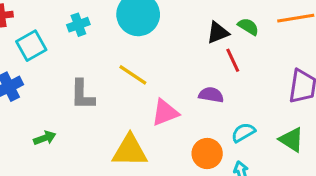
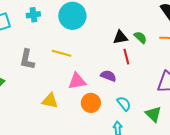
yellow line: (133, 75) -> (61, 53), turned -30
cyan semicircle: (243, 133) -> (124, 104), turned 70
yellow triangle: (130, 151) -> (50, 101), size x0.7
orange circle: (207, 154) -> (91, 103), moved

